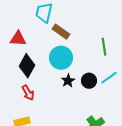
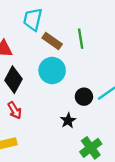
green line: (104, 47) -> (81, 39), moved
black star: (68, 81) -> (68, 121), moved

